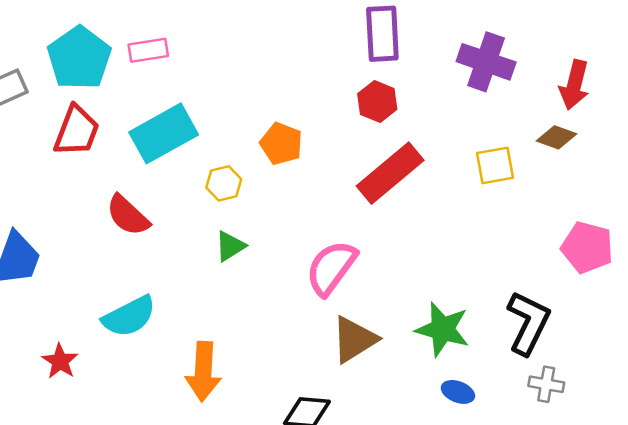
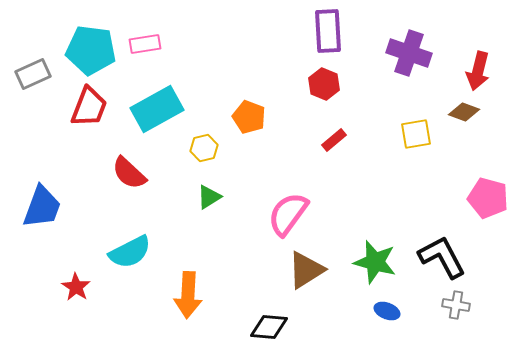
cyan pentagon: (79, 58) -> (91, 50), turned -30
red rectangle: (390, 173) -> (334, 140), size x0.5
black L-shape: (528, 323) -> (442, 257), turned -54

